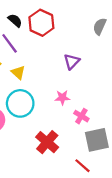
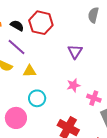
yellow triangle: (18, 72) -> (30, 71), turned -32
cyan circle: (20, 103) -> (37, 98), size x0.7

